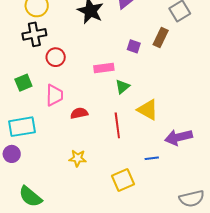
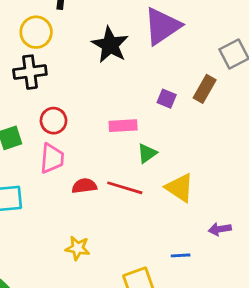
red circle: (56, 57) -> (53, 121), moved
red line: (117, 125) -> (125, 188), moved, turned -70
purple arrow: (179, 137) -> (220, 229), size x0.6

